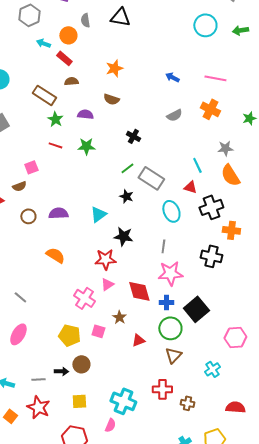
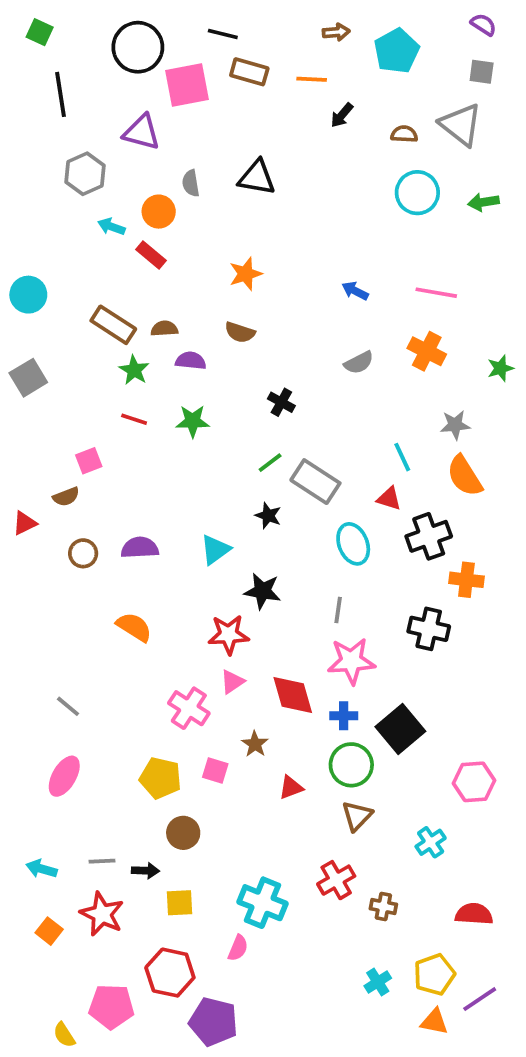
brown semicircle: (71, 81) -> (164, 329), moved
black arrow: (61, 371) -> (145, 871), moved
red cross: (162, 389) -> (336, 880), turned -30

